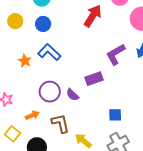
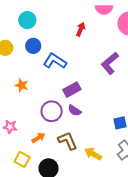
red arrow: (93, 16) -> (81, 29), size x0.6
blue L-shape: (49, 52) -> (55, 61), moved
purple rectangle: (94, 79) -> (72, 90), moved

